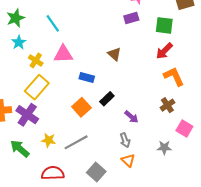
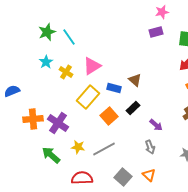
cyan line: (53, 23) -> (69, 37), moved
cyan star: (19, 42) -> (46, 62), moved
pink triangle: (63, 54) -> (92, 66), turned -30
brown triangle: (114, 54) -> (135, 80), moved
yellow rectangle: (37, 87) -> (88, 97), moved
orange triangle: (128, 160) -> (149, 175), moved

